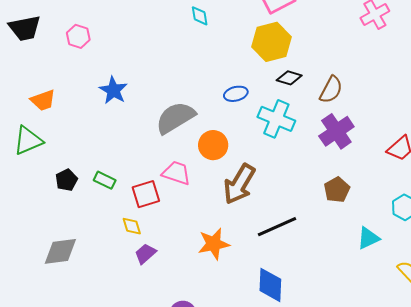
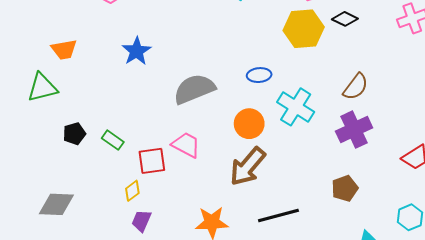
black diamond: (289, 78) -> (345, 19), moved
orange circle: (213, 145) -> (249, 124), moved
yellow diamond: (132, 226) -> (132, 191), turned 60
purple trapezoid: (145, 254) -> (141, 221), turned -35

